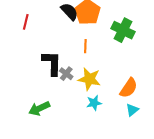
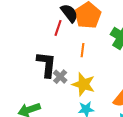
red line: (26, 22) -> (58, 28), moved

